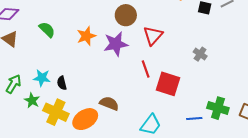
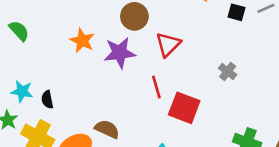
green semicircle: (47, 30) -> (19, 31), moved
orange star: (86, 36) -> (82, 41), turned -30

